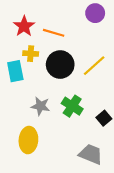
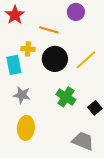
purple circle: (95, 13) -> (76, 12), moved
red star: (24, 26) -> (15, 15), moved
gray star: (40, 106) -> (22, 95), moved

